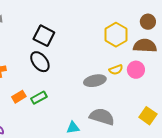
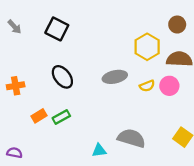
brown circle: (148, 22) -> (177, 25), moved
black square: (44, 36) -> (57, 29), moved
gray ellipse: (95, 81) -> (115, 77), moved

